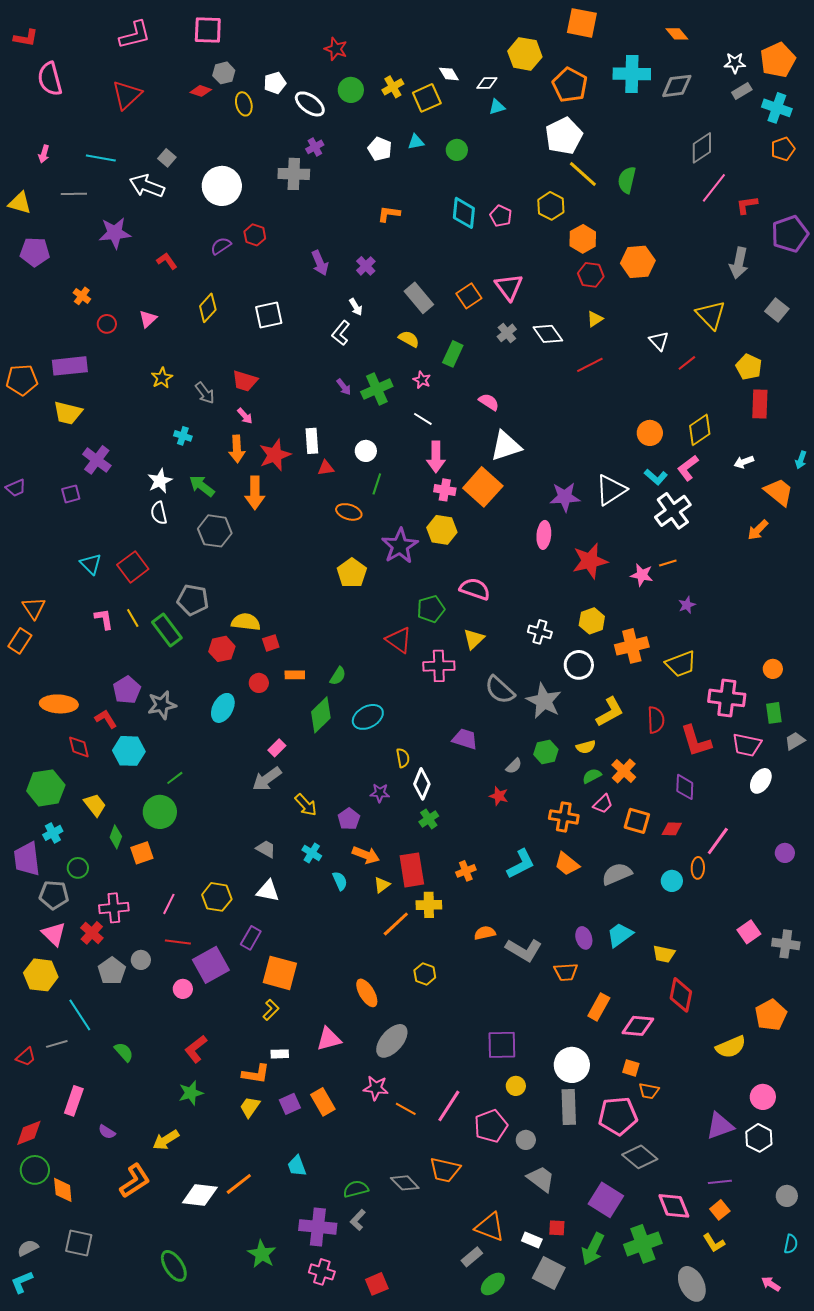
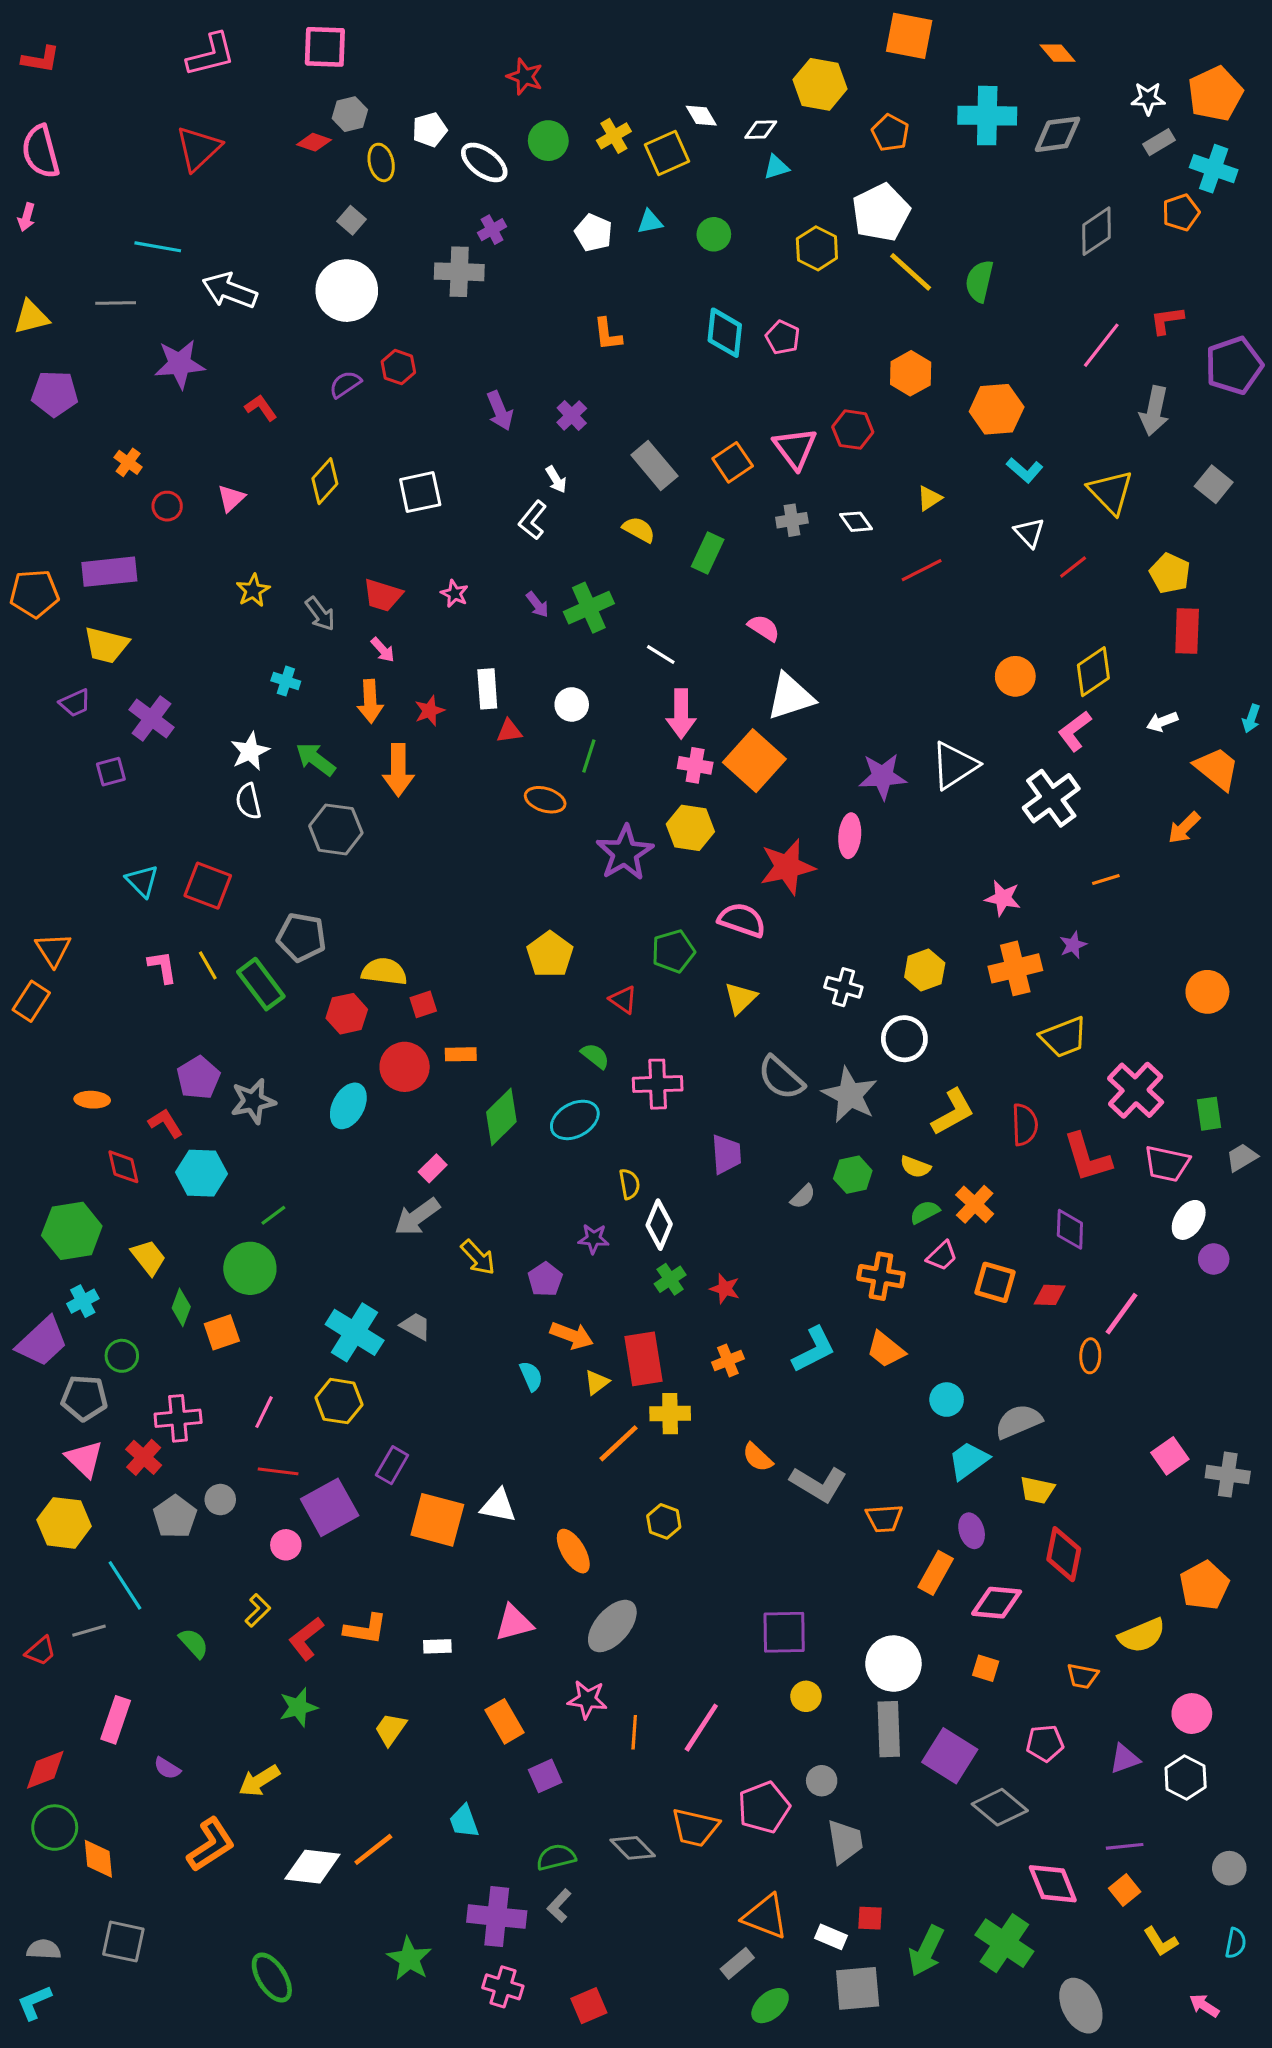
pink semicircle: (50, 79) -> (41, 152), moved
orange pentagon: (570, 85) -> (890, 133), size x0.7
orange pentagon: (783, 149) -> (1181, 212), moved
pink arrow: (44, 154) -> (27, 217), moved
gray square: (167, 158) -> (351, 220), moved
pink line: (714, 188) -> (1101, 345), moved
yellow triangle: (20, 203) -> (31, 317), turned -30
yellow hexagon: (551, 206) -> (817, 248), moved
orange L-shape: (389, 214) -> (608, 334), turned -105
red hexagon: (591, 275) -> (853, 430), moved
gray cross: (507, 333) -> (792, 520), turned 30
white diamond: (548, 334) -> (856, 522), size x0.7
pink star: (422, 380) -> (455, 594), moved
red star: (275, 455) -> (430, 711), size x0.6
cyan L-shape: (656, 477) -> (1025, 470), moved
purple trapezoid: (16, 488) -> (75, 703), moved
red star: (590, 561) -> (787, 867), moved
orange line: (668, 563) -> (1106, 879), moved
red square: (133, 567) -> (208, 886), turned -32
yellow pentagon: (352, 573) -> (550, 954), moved
red triangle: (399, 640) -> (623, 1000), size x0.7
orange cross: (632, 646) -> (1015, 968), moved
pink cross: (439, 666) -> (658, 1084), moved
orange circle: (773, 669) -> (1207, 992), moved, size x1.4
green semicircle: (338, 676) -> (595, 1056), moved, turned -84
red circle: (259, 683) -> (405, 1067), size x1.6
pink cross: (727, 698) -> (1136, 1090), turned 36
orange ellipse: (59, 704) -> (92, 1100), size x0.6
purple trapezoid: (465, 739) -> (726, 1154), turned 68
yellow semicircle: (586, 747) -> (915, 1167), turned 36
red star: (499, 796) -> (725, 1289), moved
cyan cross: (312, 853) -> (355, 1332), moved, size x1.8
purple circle: (785, 853) -> (1214, 1259), moved
purple trapezoid: (27, 859) -> (42, 1342), turned -126
gray semicircle: (617, 874) -> (1018, 1421), moved
cyan circle: (672, 881) -> (947, 1400), moved
white triangle: (268, 891) -> (498, 1506), moved
orange semicircle: (485, 933) -> (758, 1457), turned -125
purple ellipse: (584, 938) -> (972, 1531), moved
yellow L-shape: (271, 1010) -> (258, 1610), moved
orange L-shape: (256, 1074) -> (366, 1629), moved
orange trapezoid: (649, 1091) -> (1082, 1676), moved
purple square: (290, 1104) -> (545, 1776), moved
orange line: (406, 1109) -> (634, 1732), turned 65
pink pentagon: (618, 1116) -> (1045, 1743), moved, size x0.6
pink pentagon: (491, 1126) -> (764, 1807), moved
purple triangle: (720, 1126) -> (1125, 1759), size x0.7
gray trapezoid: (541, 1179) -> (845, 1842), turned 44
purple square: (606, 1200) -> (950, 1756), moved
yellow L-shape: (714, 1243) -> (1161, 1942), moved
green cross: (643, 1244) -> (1004, 1943), turned -36
gray semicircle: (28, 1248) -> (44, 1949), turned 30
gray square: (549, 1273) -> (858, 1988), turned -32

